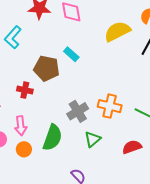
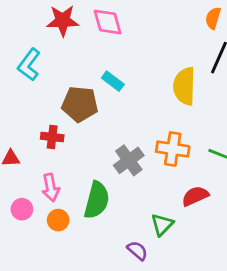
yellow semicircle: (117, 31) -> (184, 86), moved, turned -56
green triangle: (93, 139) -> (162, 225), moved
red semicircle: (132, 147) -> (195, 196), moved

